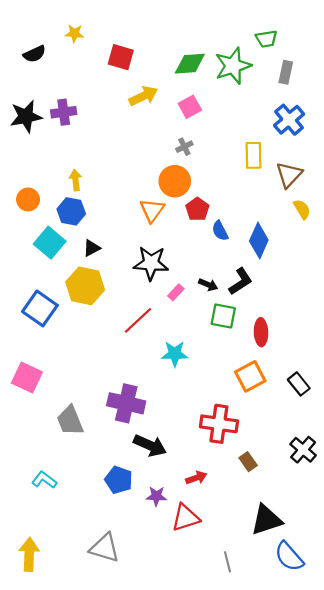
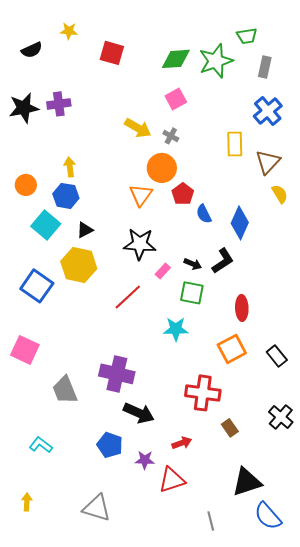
yellow arrow: (143, 96) -> (138, 128), moved, turned 56
gray cross: (184, 147) -> (171, 136), turned -35
green square: (223, 316) -> (192, 293), moved
cyan star: (175, 354) -> (176, 329), moved
yellow arrow: (29, 554) -> (27, 502), moved, size x0.6

